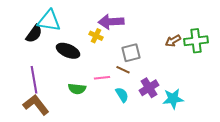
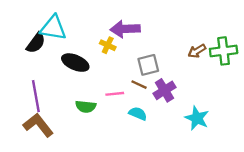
purple cross: (149, 88) -> (164, 90), moved
cyan semicircle: (122, 95) -> (138, 114), turned -35
cyan star: (173, 99) -> (197, 118), turned 30

